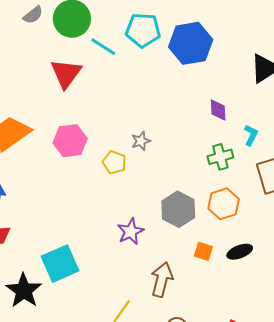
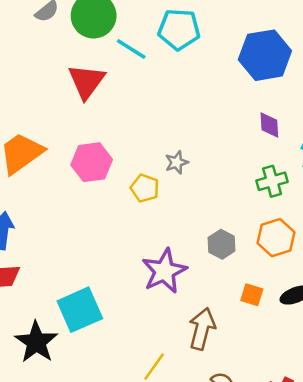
blue hexagon: (191, 43) -> (265, 55), moved
gray hexagon: (178, 209) -> (222, 244), size x0.7
purple star: (130, 232) -> (164, 271), size x1.4

